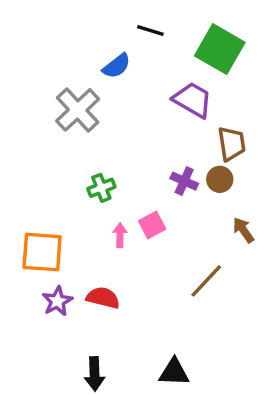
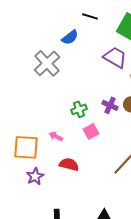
green cross: (101, 188) -> (79, 109), moved
pink arrow: (120, 235) -> (56, 136), moved, turned -64
red semicircle: (103, 298) -> (69, 164), moved

